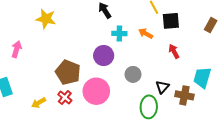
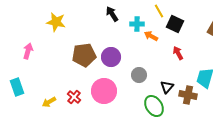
black square: (171, 21) -> (175, 24), turned 30
cyan cross: (119, 33) -> (137, 24), moved
brown pentagon: (68, 72) -> (84, 55), moved, turned -30
green ellipse: (149, 107) -> (154, 106), turned -35

